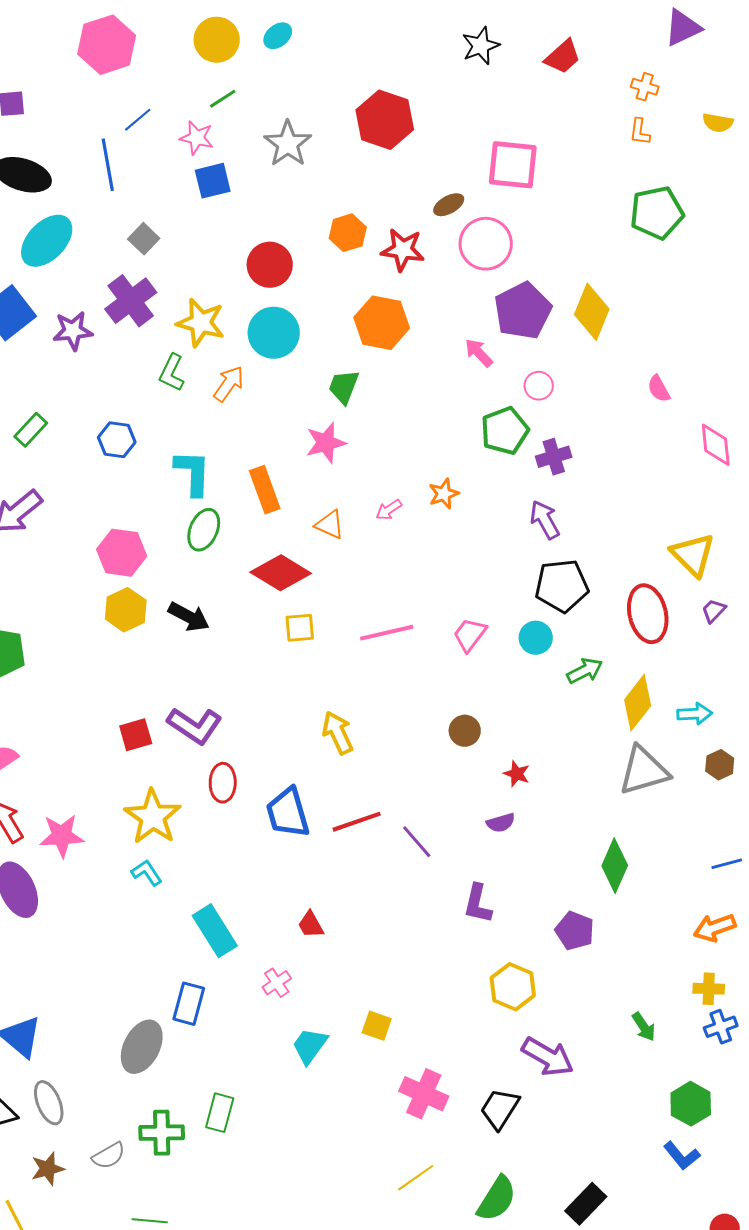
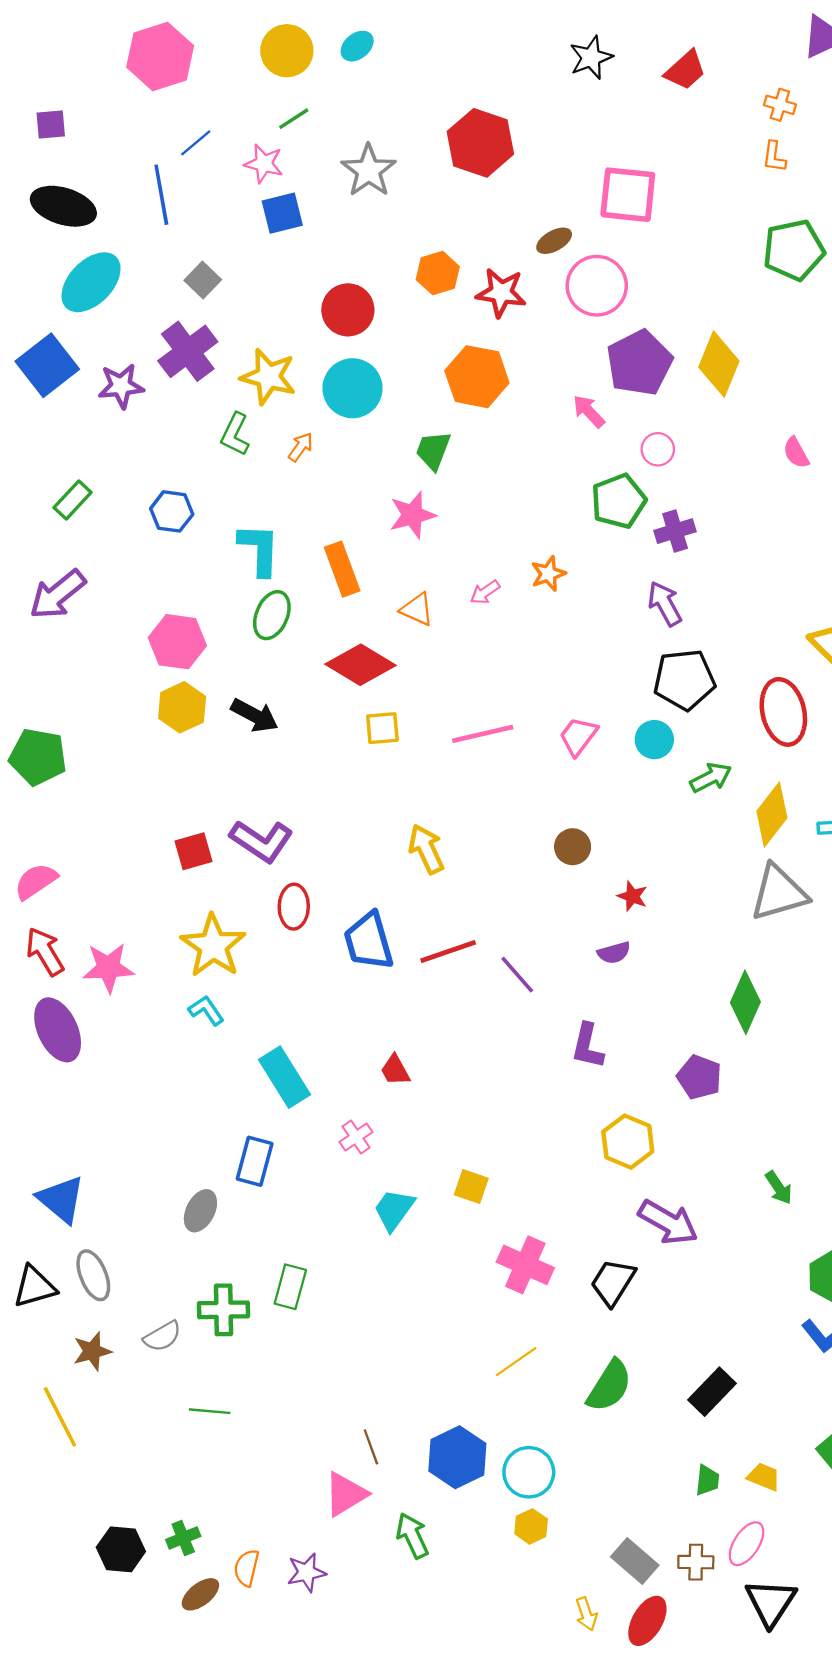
orange arrow: (229, 384) -> (301, 447), size x0.7
gray ellipse: (142, 1047) -> (200, 1211), size x0.7

